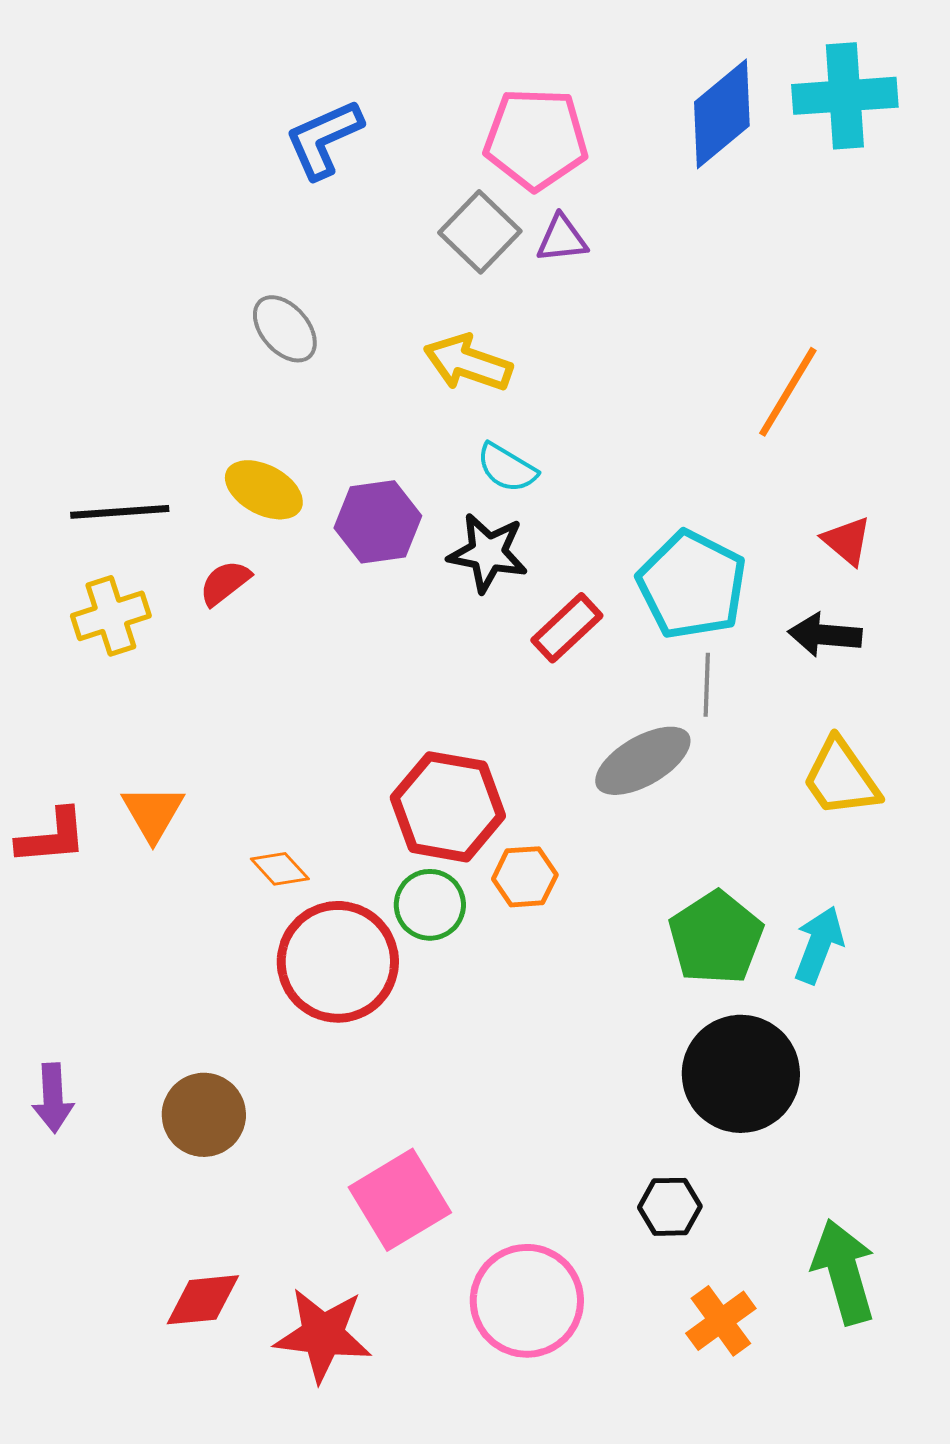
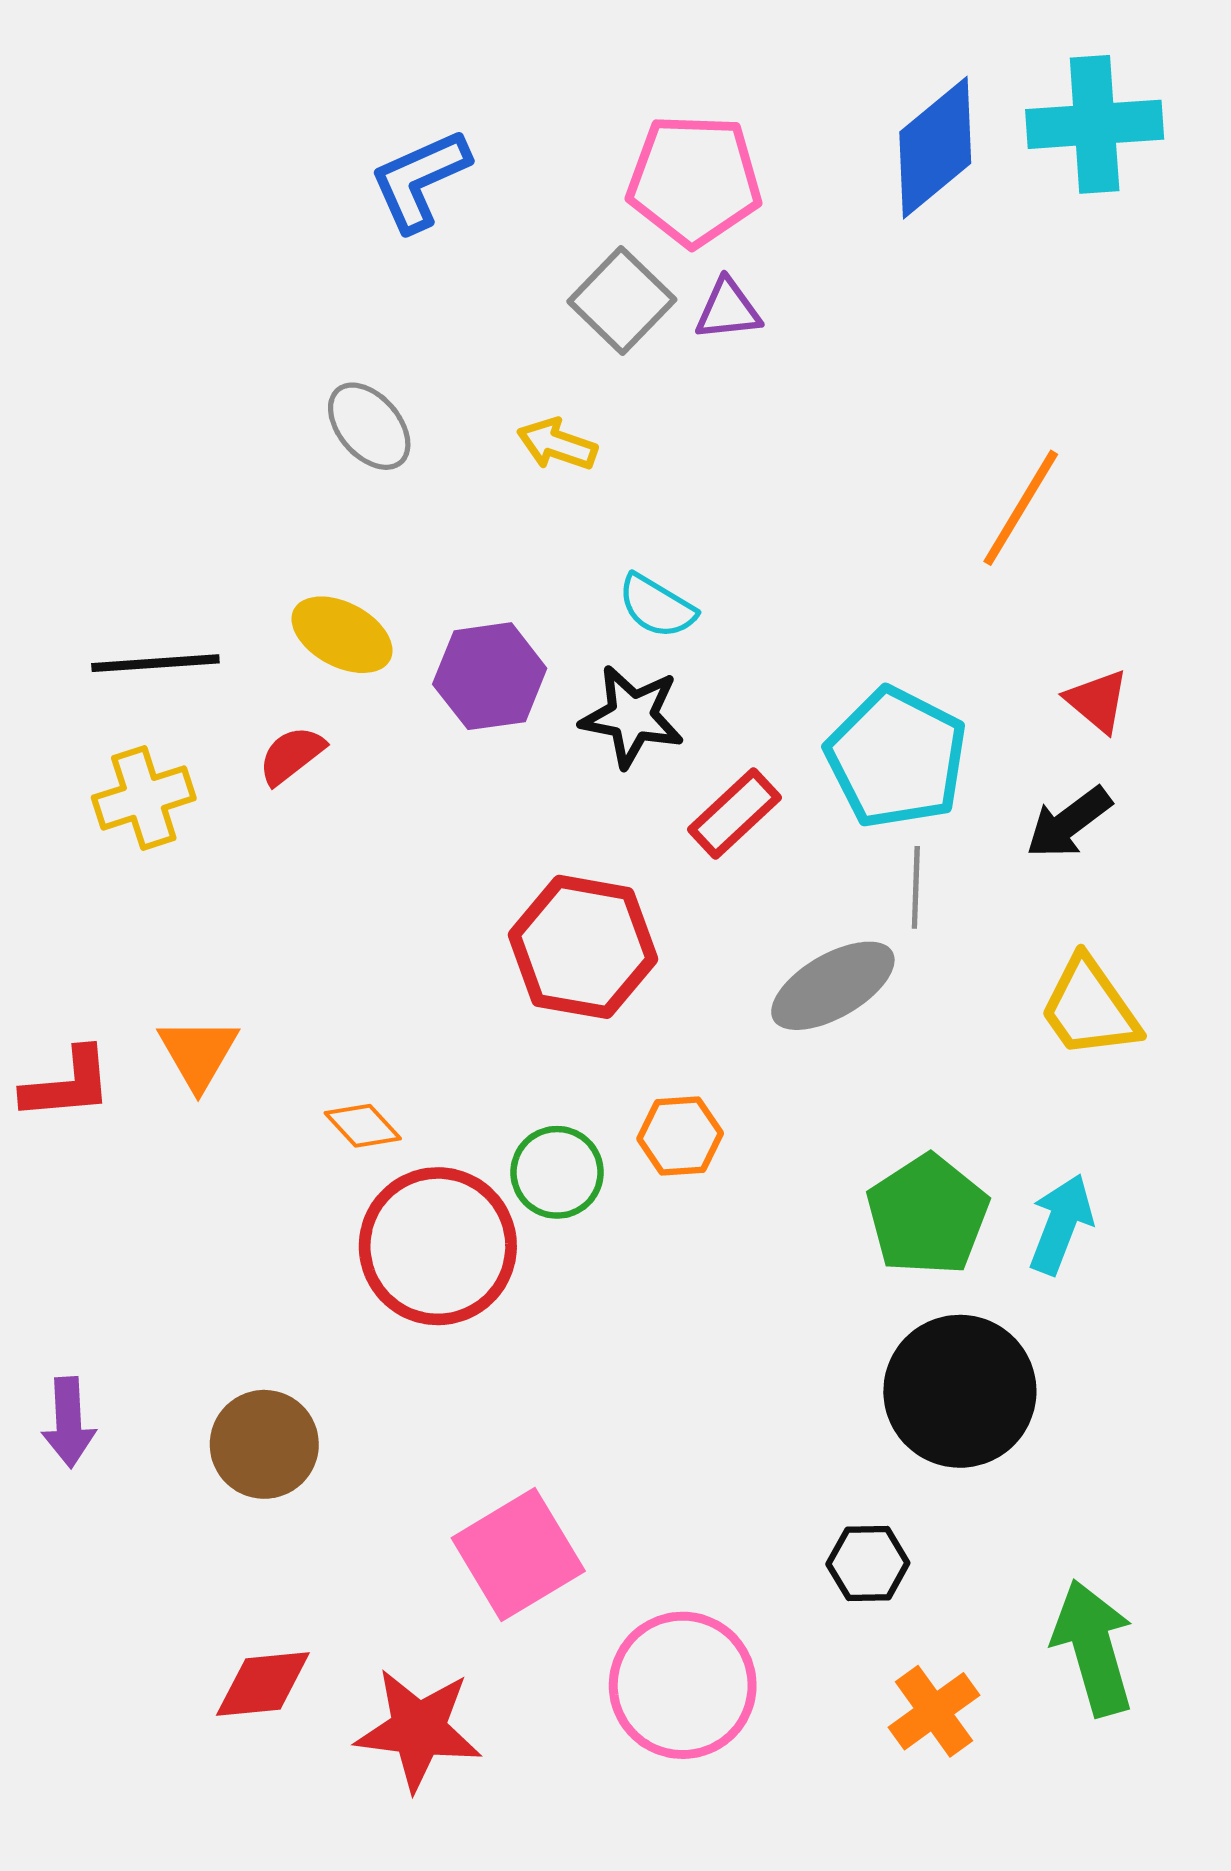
yellow arrow: (468, 363) -> (557, 444), moved, size x0.7
black arrow: (825, 635) -> (1069, 823), turned -42
red hexagon: (448, 807) -> (583, 947), moved

